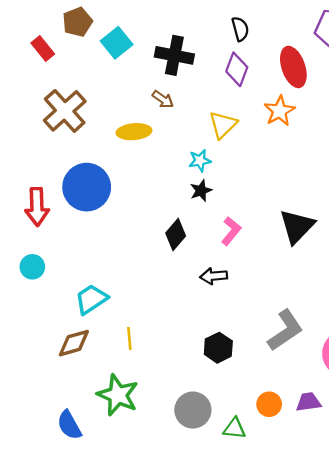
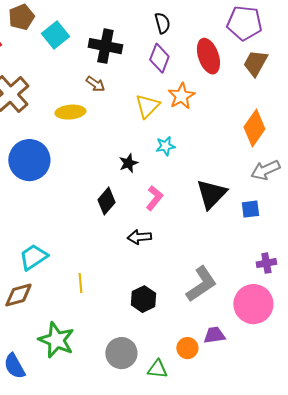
orange star: (280, 111) -> (181, 96), moved
cyan star: (200, 161) -> (165, 146), moved
yellow line: (129, 338) -> (80, 283), moved
purple trapezoid: (308, 402) -> (214, 335), moved

